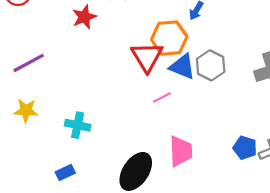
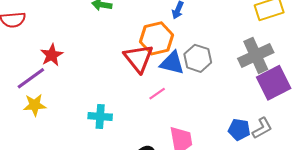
red star: (84, 17) -> (52, 55), moved
yellow star: (26, 111) -> (35, 105), moved
cyan cross: (78, 125) -> (100, 116), moved

